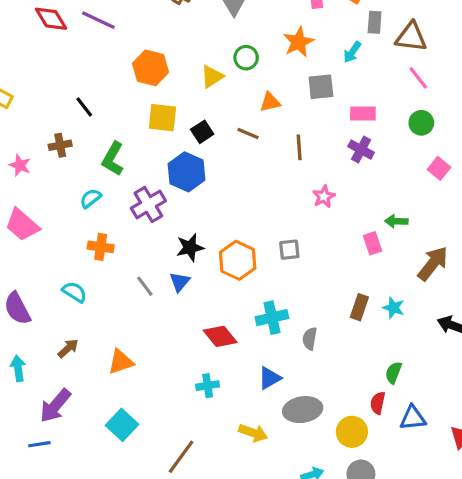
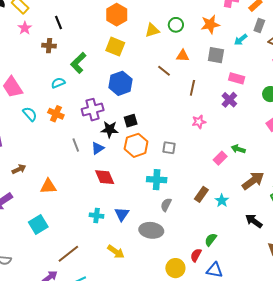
black line: (84, 107) -> (58, 23), moved
black square: (202, 132) -> (131, 121), moved
pink star: (20, 165) -> (25, 28), moved
purple cross: (148, 204) -> (93, 110), moved
pink rectangle: (373, 243) -> (220, 158), turned 48
cyan semicircle: (74, 292) -> (30, 114), moved
cyan cross: (272, 318) -> (157, 180), moved
red diamond: (220, 336) -> (105, 177), moved
blue triangle: (270, 378) -> (122, 214), moved, turned -42
gray ellipse: (303, 410) -> (151, 230), moved

